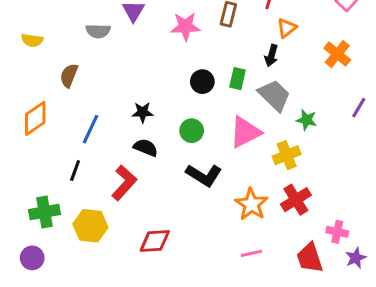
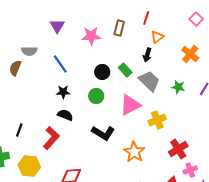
gray semicircle: (98, 31) -> (29, 51), moved
green rectangle: (238, 79) -> (125, 70), turned -56
green star: (307, 120) -> (178, 87), moved
blue line: (90, 129) -> (60, 64), moved, turned -60
green circle: (192, 131) -> (96, 96), moved
red cross: (296, 200) -> (178, 149), moved
pink cross: (337, 232) -> (190, 170), turned -32

